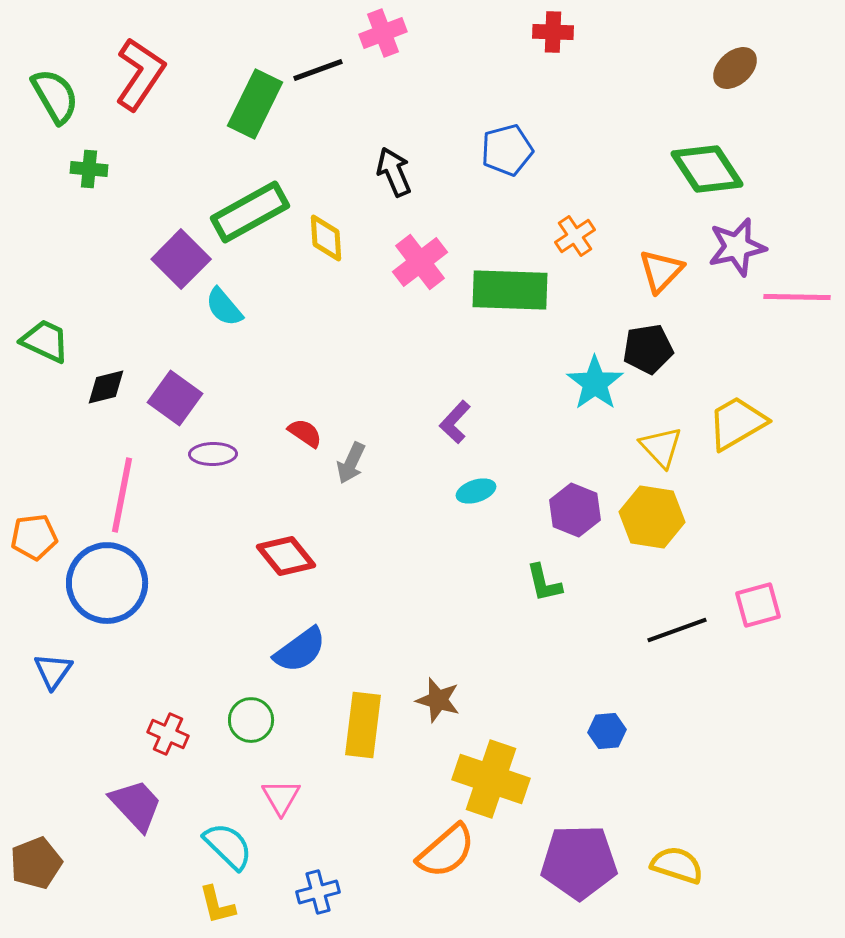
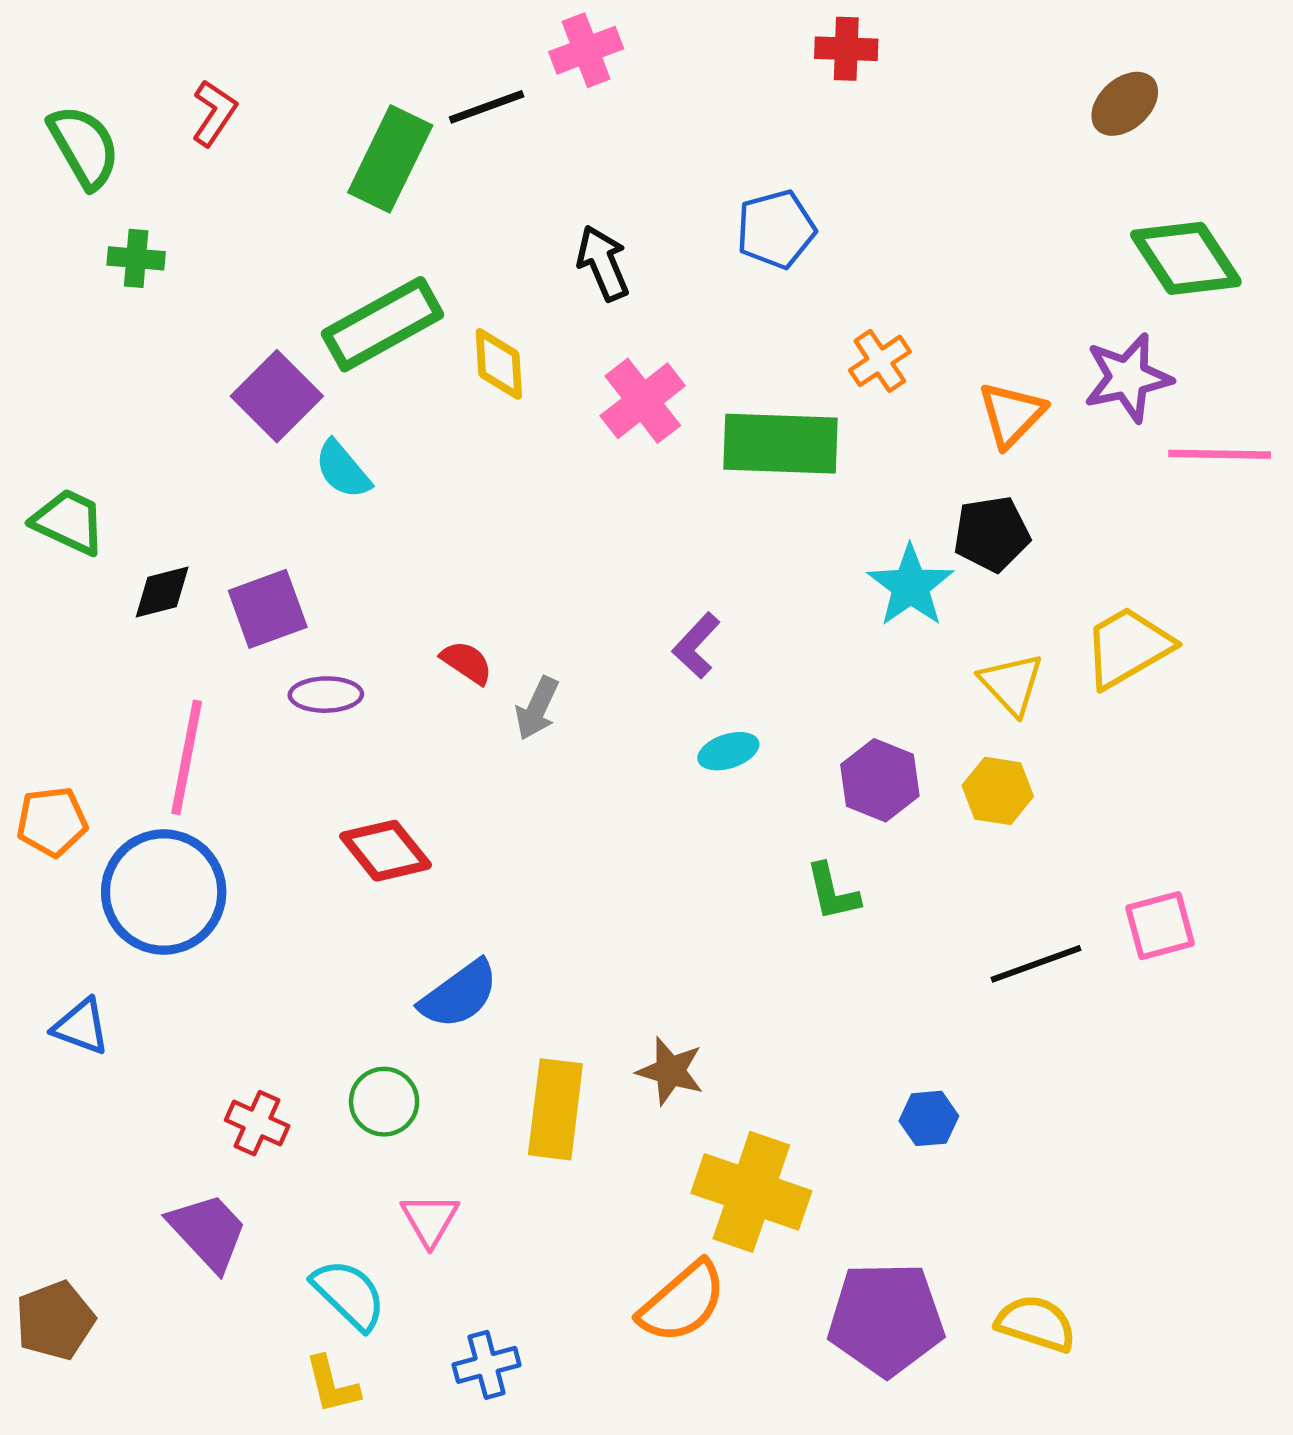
red L-shape: (140, 74) -> (214, 113), size x0.6
green diamond: (707, 169) -> (1186, 258), moved
purple square: (175, 398) -> (268, 609), turned 34
yellow hexagon: (652, 517) -> (998, 791), size x0.7
red diamond: (286, 556) -> (386, 851), moved
blue triangle: (53, 671) -> (81, 1027), turned -45

